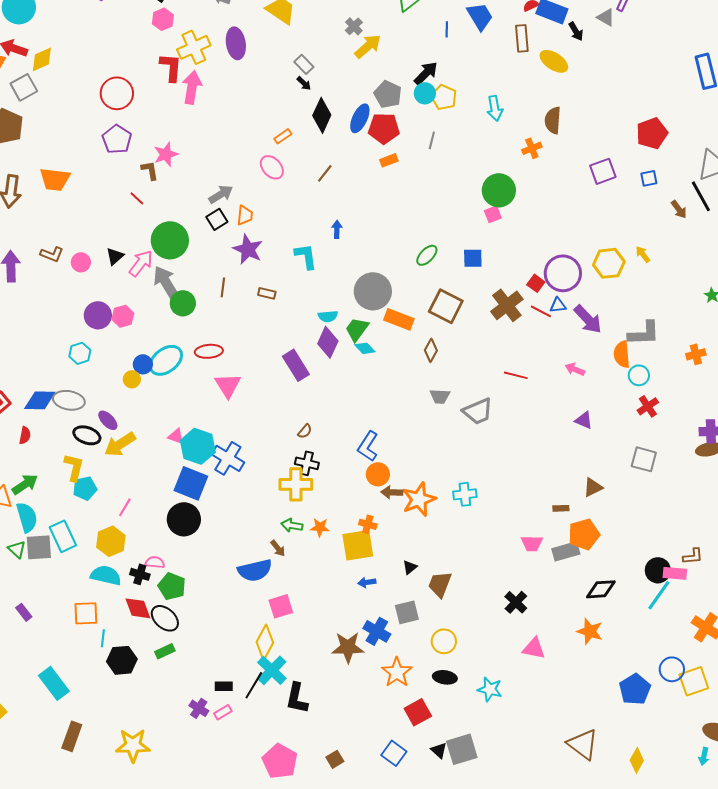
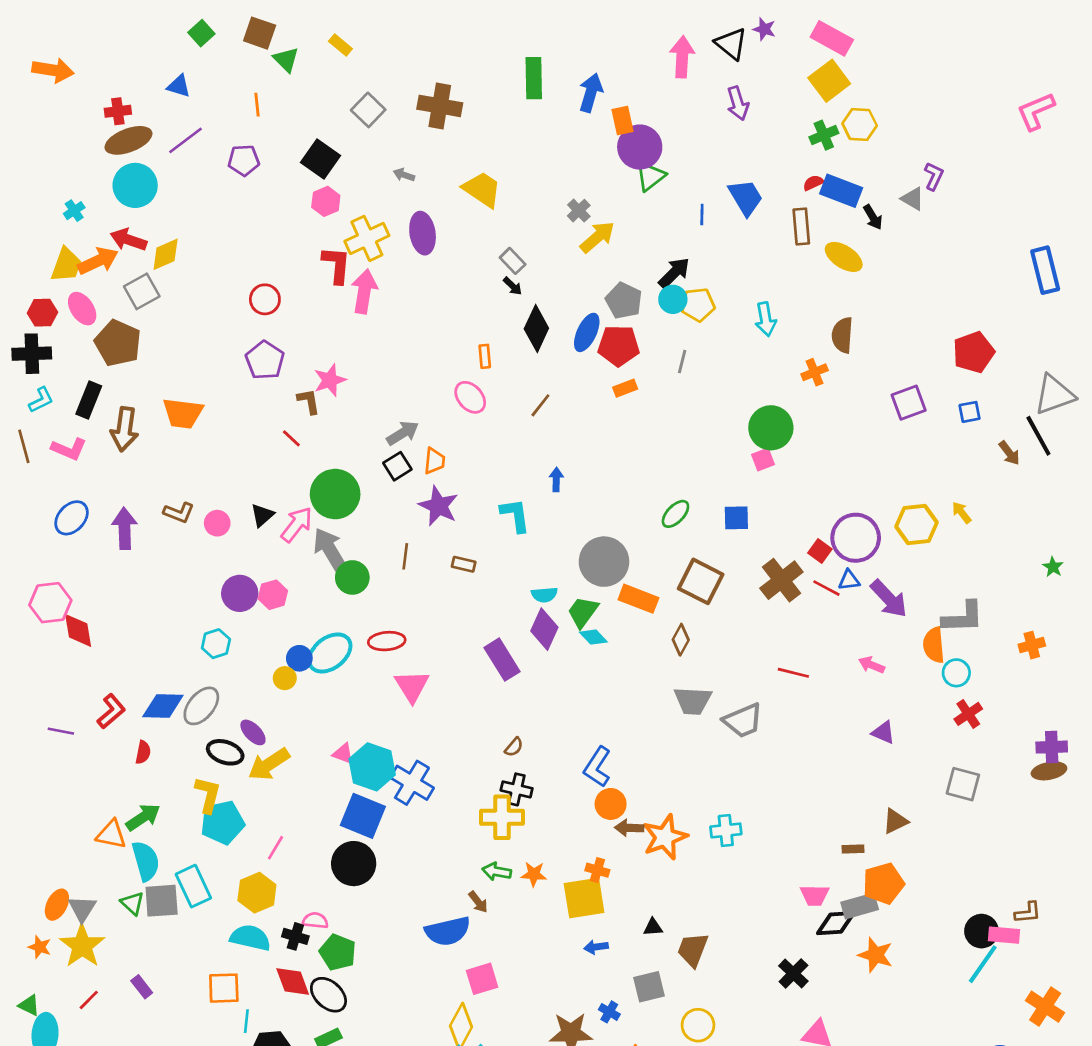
red circle: (117, 93) -> (265, 299), size x0.7
yellow pentagon: (444, 97) -> (698, 305), turned -30
orange rectangle: (283, 136) -> (485, 356), turned -60
gray trapezoid: (440, 396) -> (693, 701), size x1.4
gray ellipse: (69, 400) -> (201, 706), turned -60
cyan pentagon: (85, 488) -> (223, 823), size x1.4
black triangle: (410, 567) -> (653, 927), turned 35
black diamond: (601, 589) -> (836, 923), moved
blue cross: (377, 631) -> (609, 1012), size x0.6
orange star: (590, 631) -> (875, 955), moved

